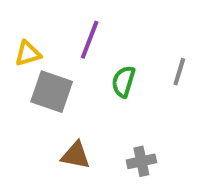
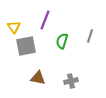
yellow triangle: (28, 54) -> (14, 27), turned -48
gray square: (52, 92) -> (26, 46), turned -30

